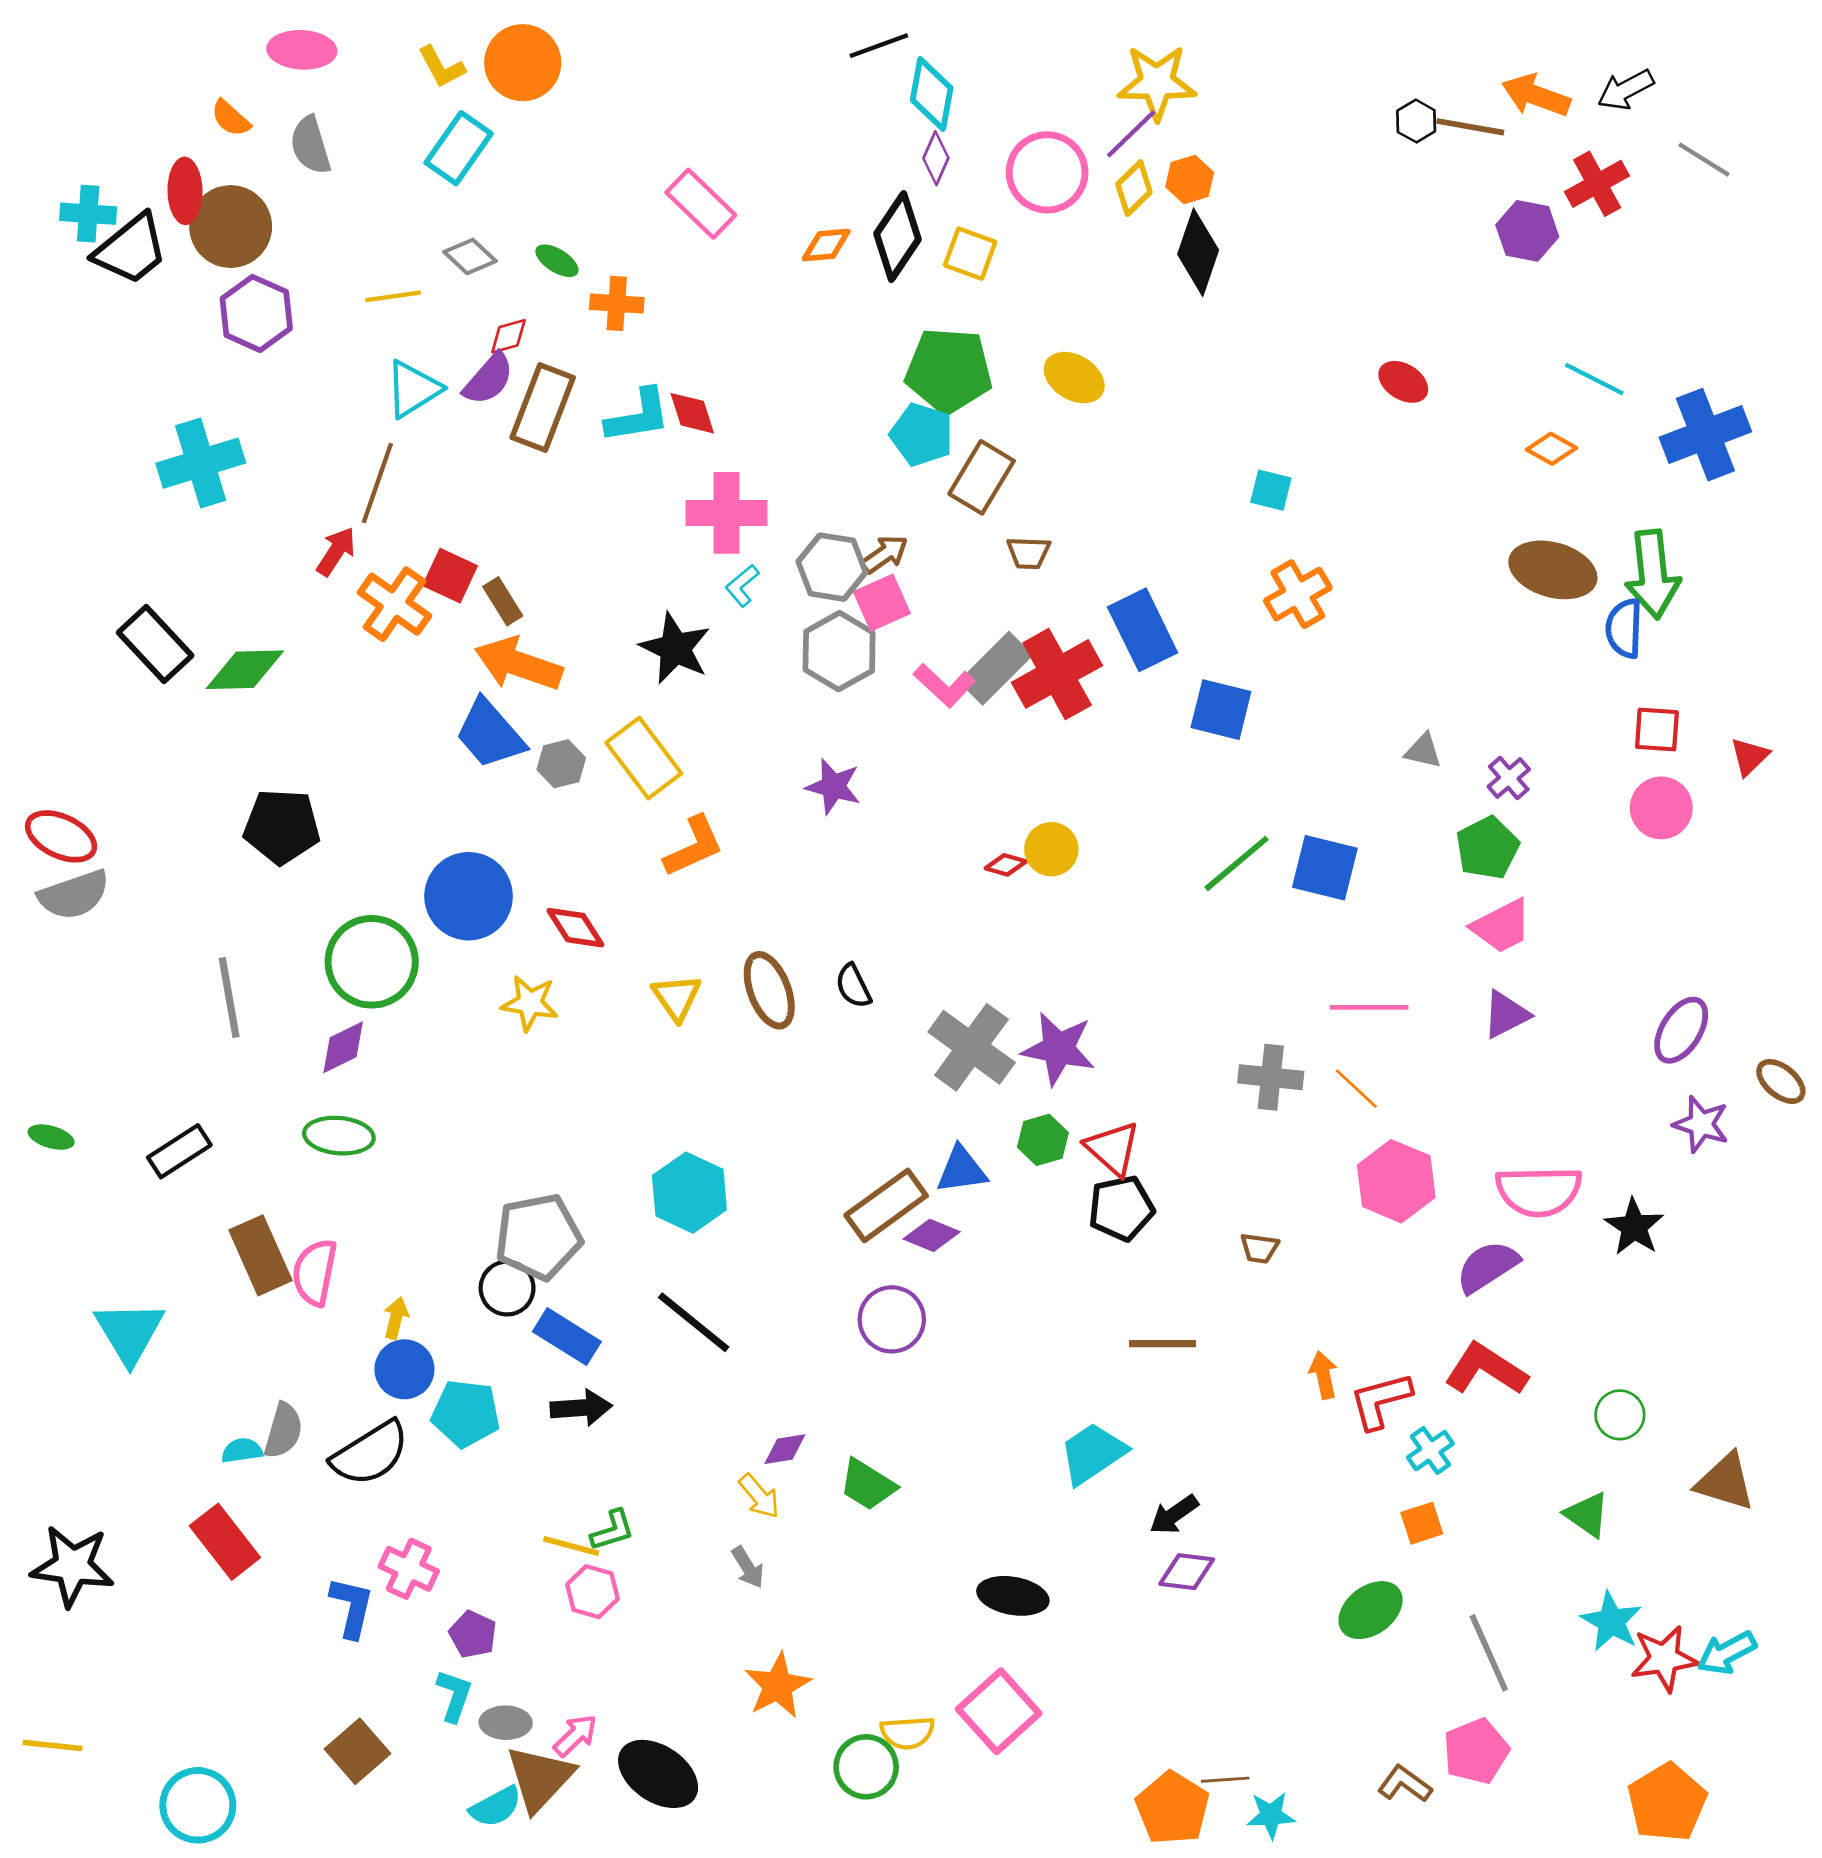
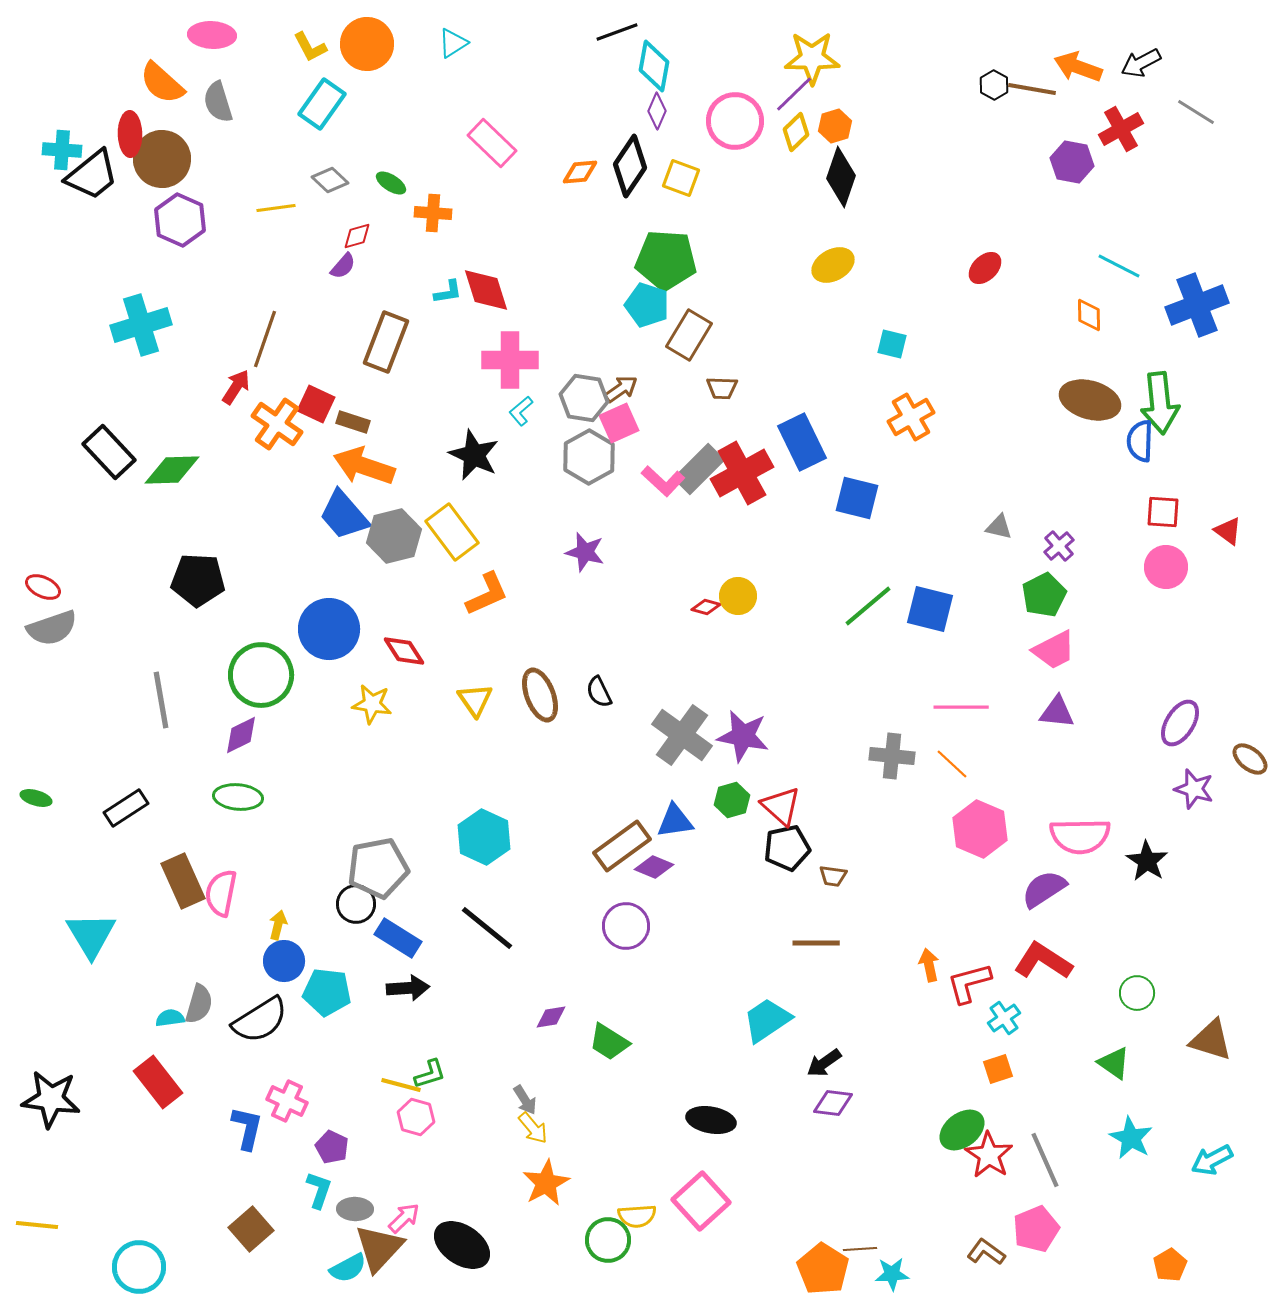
orange semicircle: (231, 118) -> (162, 83), size x1.6
yellow ellipse: (1074, 378) -> (833, 265), moved, turned -60
purple semicircle: (489, 379) -> (343, 266), size x0.7
red ellipse: (1403, 382) -> (985, 268), turned -76
cyan triangle: (413, 389) -> (453, 43), moved, size x0.7
brown rectangle: (543, 407) -> (386, 342), moved
red diamond: (692, 413) -> (486, 290), size x1.4
cyan L-shape: (638, 416) -> (448, 292), size x0.6
orange diamond: (1551, 449) -> (1089, 315), turned 60
brown rectangle: (503, 601) -> (353, 422), turned -40
red triangle: (1750, 757) -> (1228, 531), turned -40
gray hexagon: (561, 764) -> (394, 536), size x1.6
red ellipse: (61, 836) -> (43, 587), size x0.7
purple triangle: (1506, 1014) -> (1057, 712), turned 33
brown trapezoid: (1259, 1248) -> (833, 876), moved
yellow arrow: (759, 1496) -> (533, 1128), moved
red star: (1664, 1659) -> (989, 1155), moved, turned -30
orange pentagon: (1667, 1802) -> (1170, 1265), size x0.6

